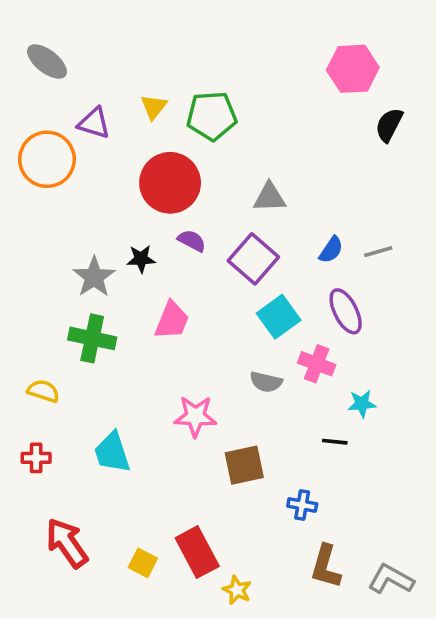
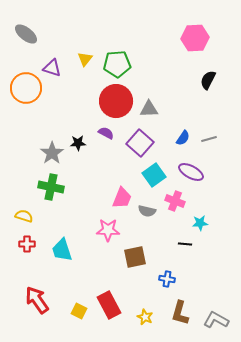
black semicircle: (389, 125) -> (208, 80), moved
red circle: (170, 183) -> (116, 101), moved
purple ellipse: (346, 311) -> (191, 172), turned -35
pink trapezoid: (172, 320) -> (122, 198), moved
red cross: (36, 458) -> (27, 244), moved
yellow star: (237, 590) -> (145, 317), moved

